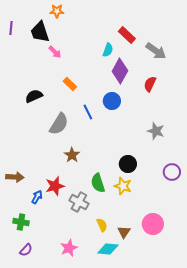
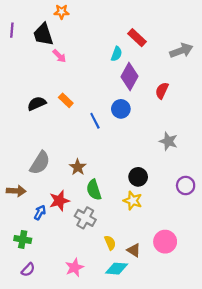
gray arrow: (156, 51) -> (181, 51), moved, turned -55
orange rectangle: (70, 84) -> (66, 100), moved
gray semicircle: (59, 124) -> (40, 163), moved
green semicircle: (98, 183) -> (94, 190), moved
brown triangle: (124, 232) -> (134, 250), turned -32

